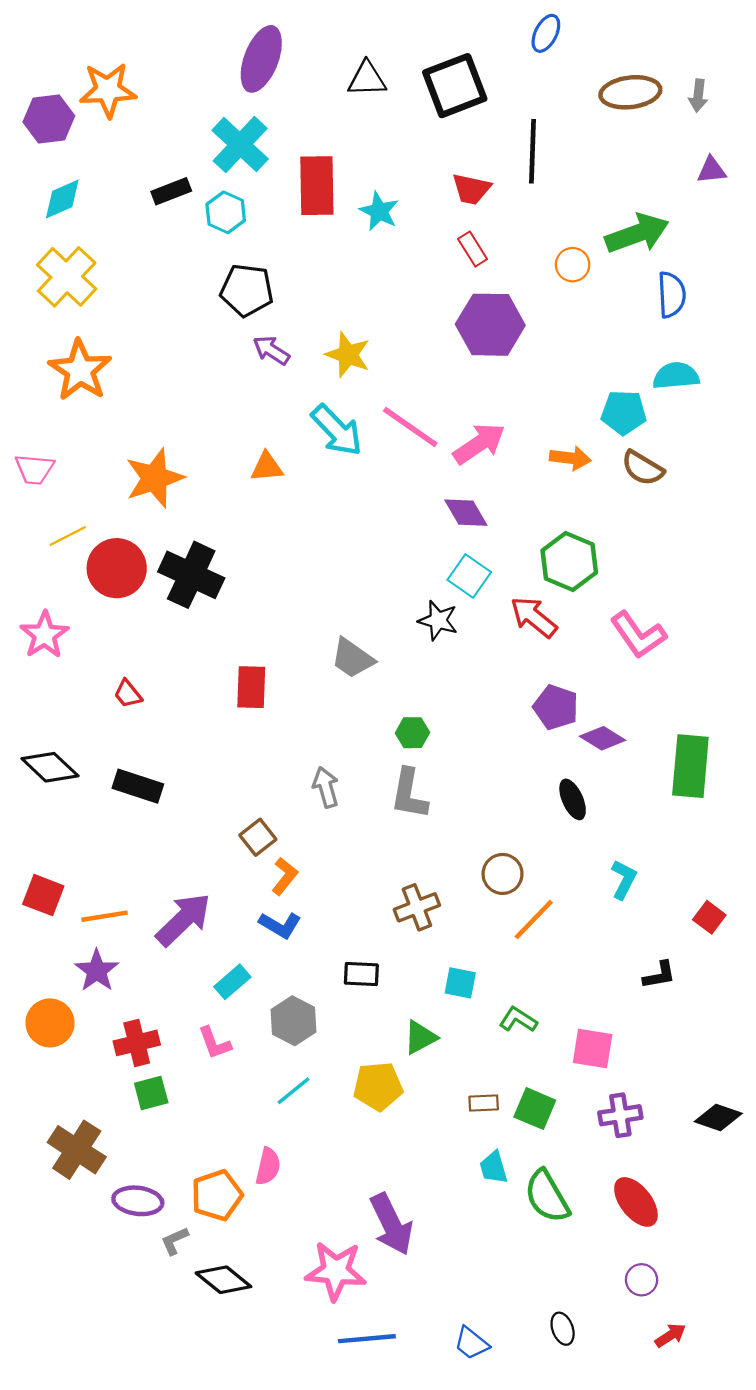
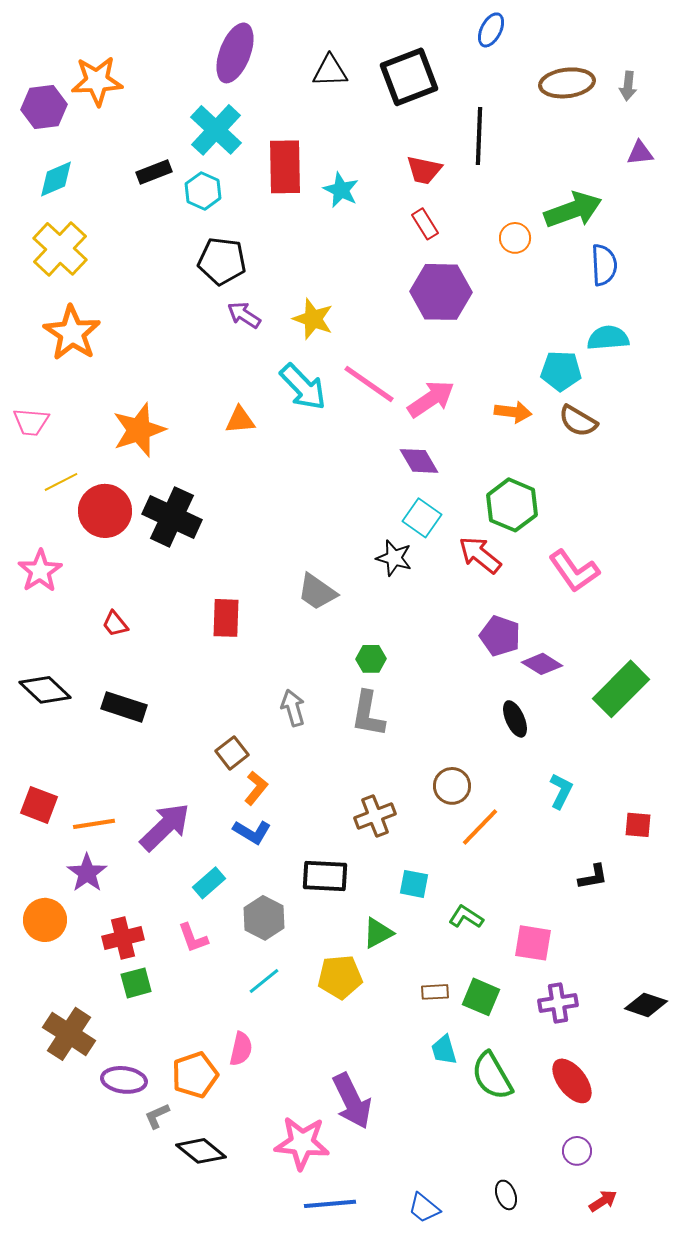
green rectangle: (690, 766) -> (621, 689), turned 40
red square: (709, 917) -> (638, 825), turned -32
black rectangle: (361, 974) -> (325, 876), size x1.4

